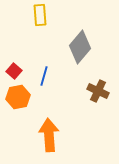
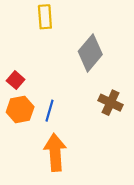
blue line: (44, 76) -> (49, 111), moved

